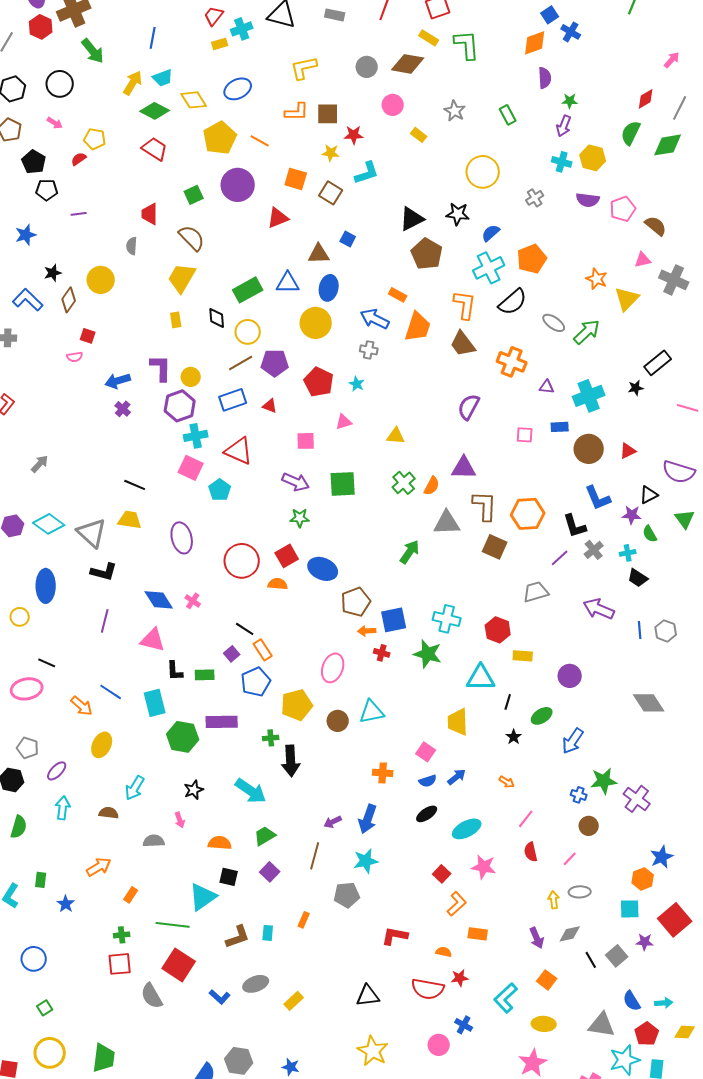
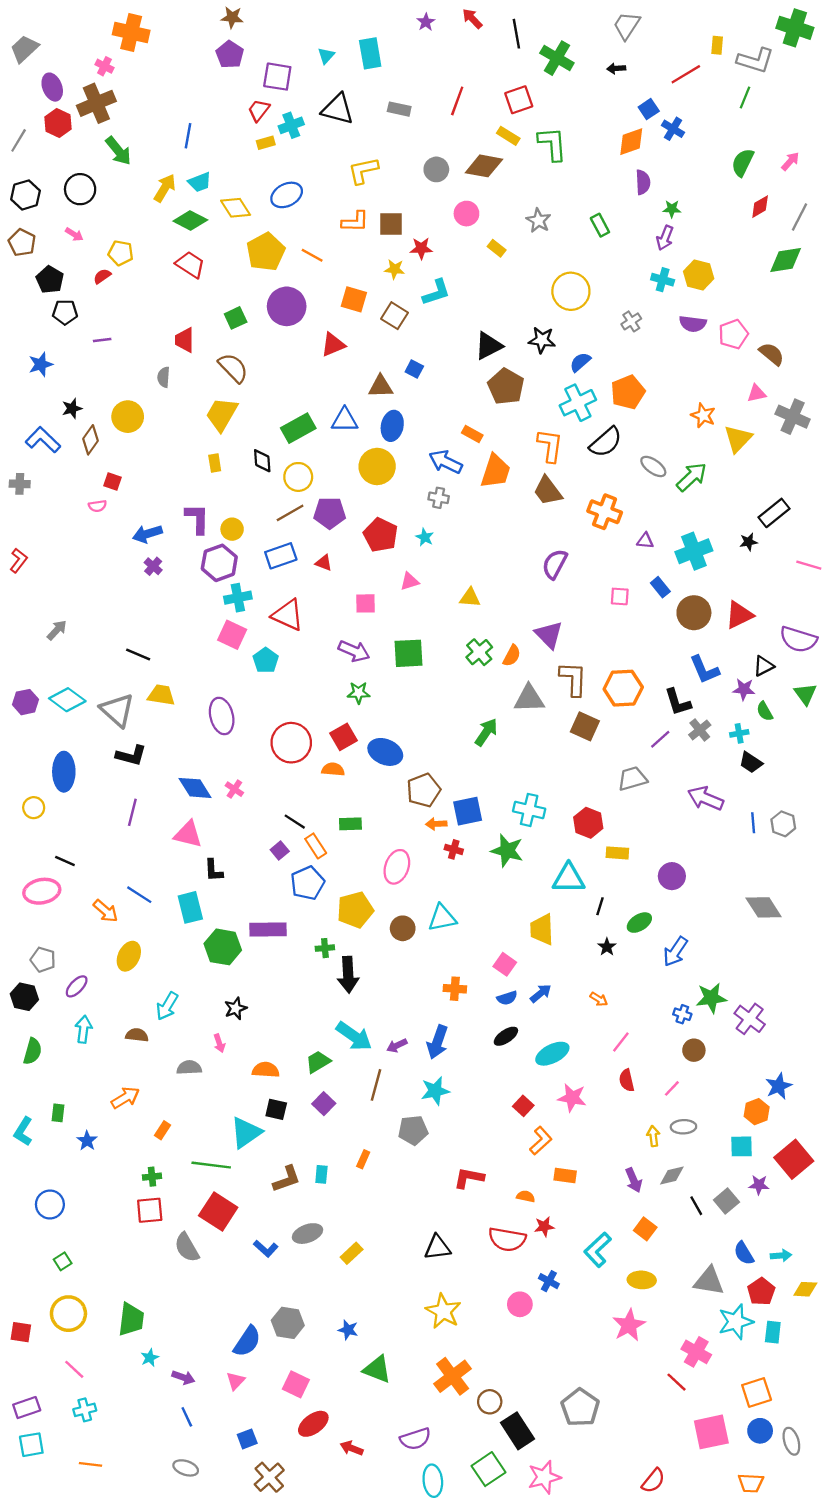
green semicircle: (631, 133) -> (743, 162), moved
blue rectangle: (560, 427) -> (660, 587), turned 54
red triangle: (628, 451) -> (739, 615), size x1.5
purple triangle: (464, 468) -> (549, 635), turned 44
black line: (135, 485) -> (138, 654), moved
green rectangle: (205, 675) -> (350, 824), moved
cyan arrow: (251, 791) -> (354, 1036), moved

